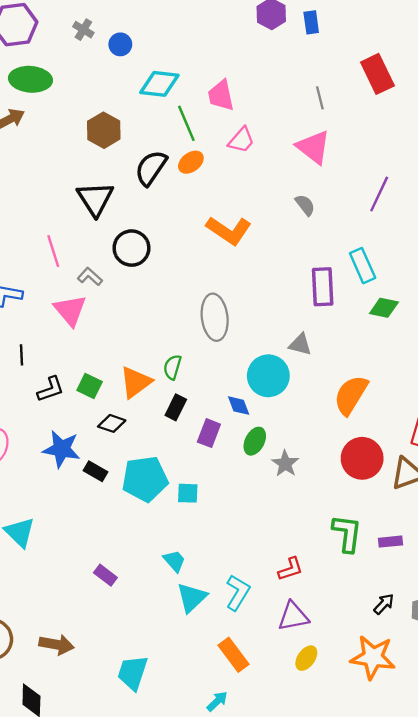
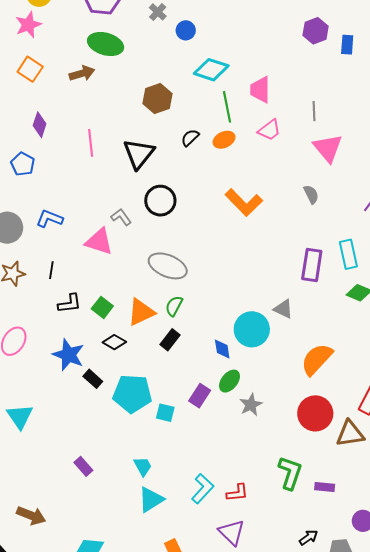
gray line: (320, 98) -> (314, 111), moved
black semicircle: (151, 168) -> (190, 138), size x0.6
pink line: (53, 251) -> (91, 143), moved
pink triangle: (70, 310) -> (99, 242), turned -44
gray ellipse: (215, 317) -> (168, 266), moved, turned -72
purple rectangle: (209, 433) -> (200, 396), moved
cyan L-shape: (238, 592) -> (203, 489), moved
purple triangle: (293, 616) -> (232, 532), turned 44

